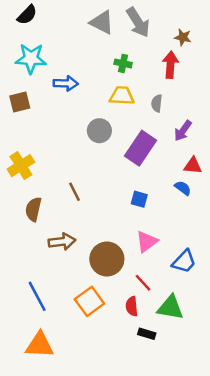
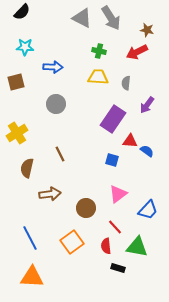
cyan star: (31, 58) -> (25, 47), size x0.7
red arrow: (170, 65) -> (137, 52), turned -120
gray circle: (99, 131) -> (56, 104), moved
red triangle: (193, 166) -> (130, 141), moved
brown circle: (107, 259) -> (86, 208), size x0.7

